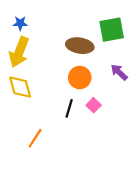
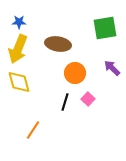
brown ellipse: (80, 46) -> (58, 44), moved

